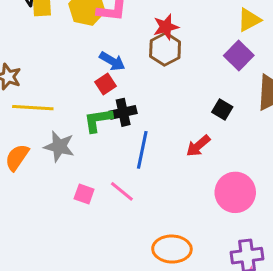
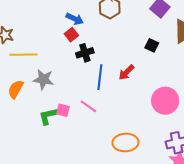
green L-shape: (98, 120) -> (48, 116), moved
red arrow: (198, 146) -> (126, 72), moved

